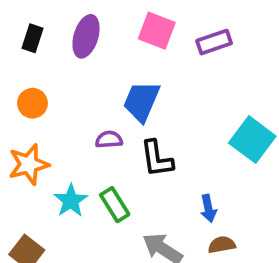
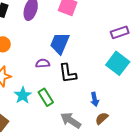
purple rectangle: (214, 42) -> (120, 32), moved
brown semicircle: (222, 245) -> (102, 118), turned -32

